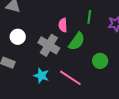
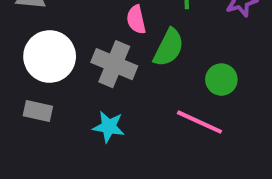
white circle: (18, 37) -> (50, 56), size x1.6
pink line: (70, 78) -> (199, 122), moved

